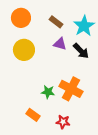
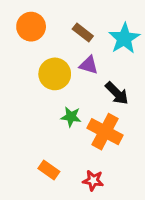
yellow circle: (24, 50) -> (55, 74), moved
black arrow: (81, 51) -> (117, 93), moved
green star: (48, 92) -> (71, 117), moved

